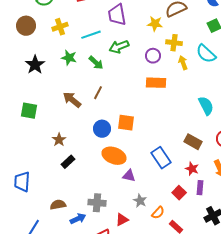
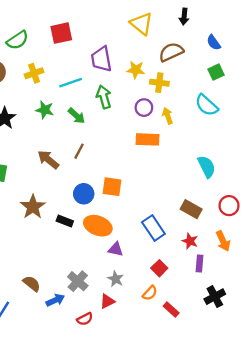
yellow star: (155, 24) -> (136, 70), moved
yellow cross: (174, 43) -> (159, 83), moved
green arrow: (119, 47) -> (104, 97), turned 96
yellow arrow: (183, 63) -> (168, 116), moved
brown star: (59, 140) -> (33, 207), size x1.5
black rectangle: (68, 162) -> (65, 221), moved, turned 64
red square: (179, 193) -> (159, 268), moved
gray star: (140, 201) -> (116, 279), moved
gray cross: (97, 203) -> (78, 281), turned 36
brown semicircle: (58, 205) -> (32, 284), turned 49

